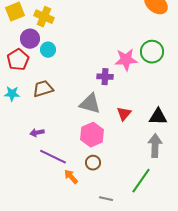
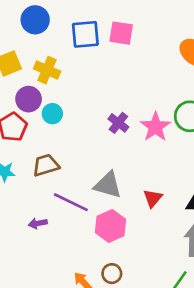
pink star: (126, 60) -> (155, 127), turned -30
purple cross: (105, 77) -> (118, 123), moved, turned 35
purple line: (53, 157) -> (71, 202), moved
brown circle: (93, 163) -> (112, 274), moved

